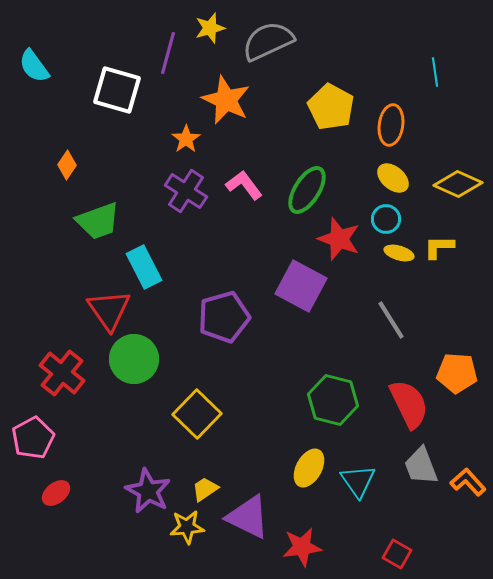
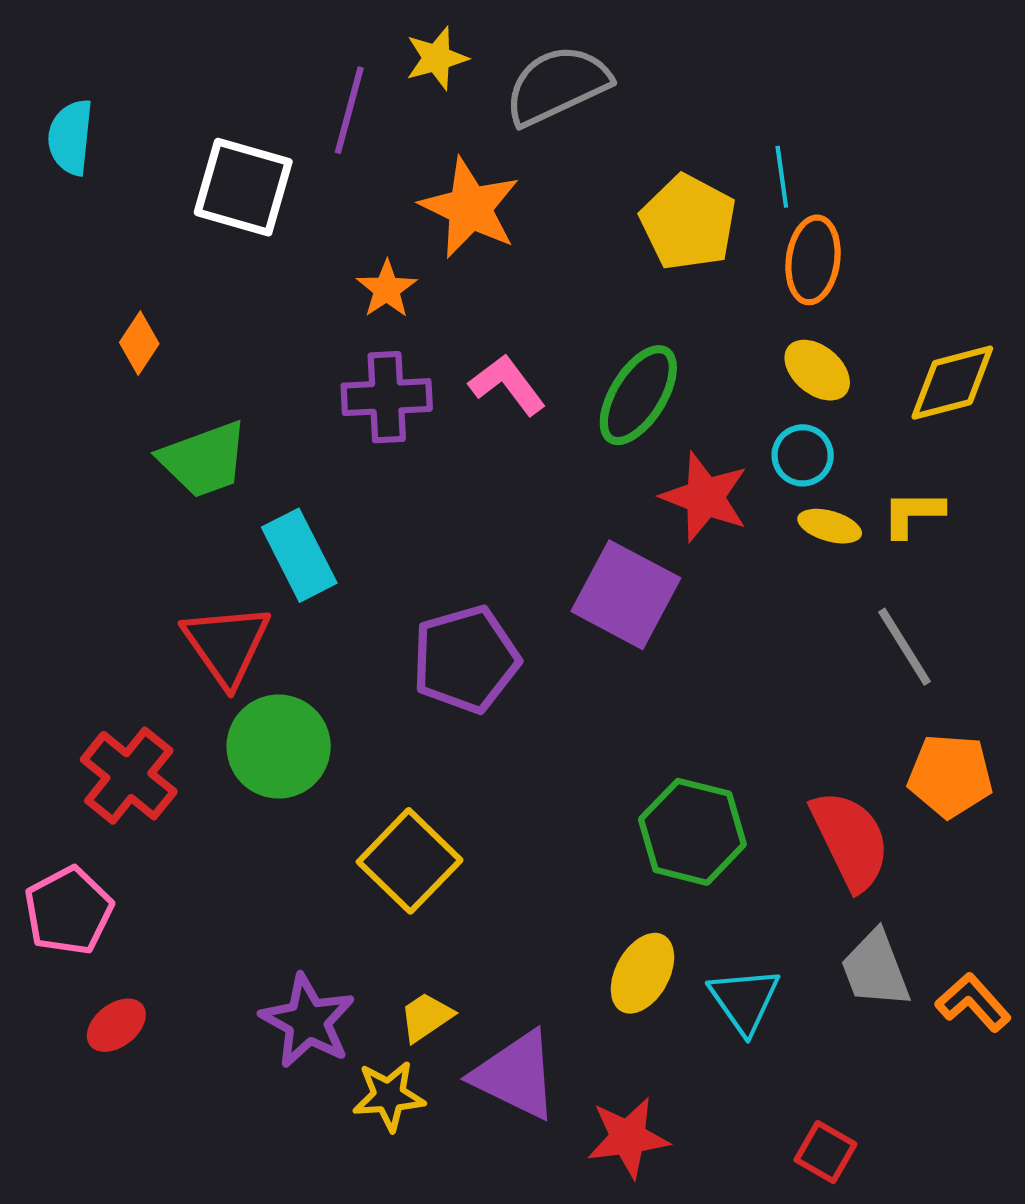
cyan semicircle: (34, 66) -> (71, 137), turned 42
cyan line: (435, 72) -> (782, 177), moved
yellow diamond: (458, 184) -> (952, 383), turned -39
purple cross: (186, 191) -> (387, 397), turned -36
gray line: (391, 320) -> (905, 647), moved

